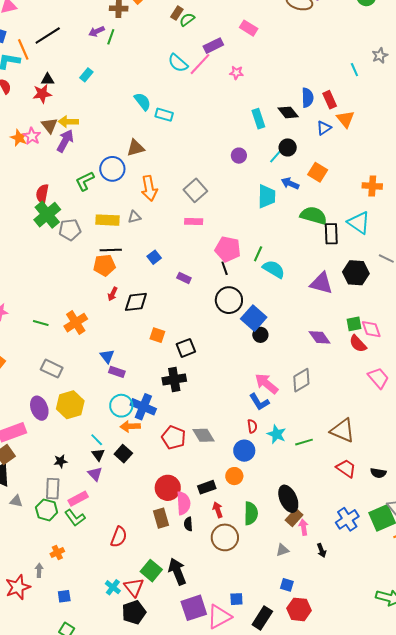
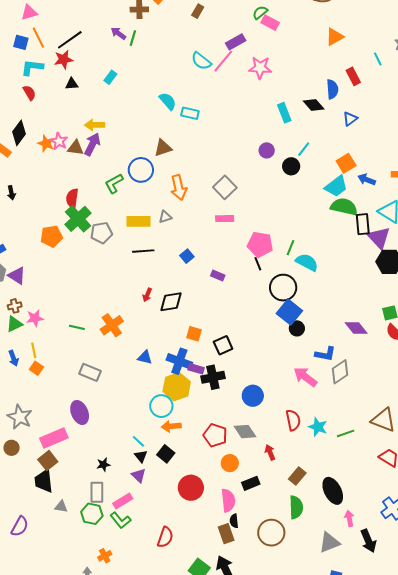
green semicircle: (187, 20) -> (260, 12), moved
purple arrow: (97, 31) -> (118, 33), turned 63
orange line: (23, 49) -> (38, 38), moved
pink star: (236, 73) -> (260, 68), size x1.6
red star: (42, 94) -> (64, 59), moved
red rectangle: (330, 100) -> (353, 76), moved
orange triangle: (345, 119) -> (335, 37), moved, turned 42
brown triangle: (49, 125) -> (76, 148), moved, turned -42
black circle: (288, 147) -> (291, 166), moved
orange square: (318, 172) -> (346, 163), turned 30
blue arrow: (290, 183) -> (367, 180), moved
cyan trapezoid: (267, 196) -> (336, 186), moved, turned 55
orange pentagon: (104, 265) -> (52, 236), moved
purple triangle: (321, 283) -> (379, 238), moved, turned 35
black circle: (229, 300) -> (283, 288), moved
blue triangle: (107, 356) -> (145, 357), turned -35
purple rectangle: (117, 372) -> (196, 369), moved
blue L-shape: (259, 402) -> (325, 354), moved, turned -45
yellow hexagon: (70, 405) -> (177, 387), moved
blue cross: (143, 407) -> (179, 361), moved
red semicircle: (252, 426) -> (293, 420), size x1.5
blue circle: (244, 451) -> (253, 396), moved
orange circle: (234, 476) -> (230, 463), moved
red circle: (168, 488) -> (191, 488), moved
red arrow: (218, 510) -> (270, 452), moved
brown rectangle: (161, 518) -> (226, 534), moved
brown rectangle: (294, 518) -> (297, 476), moved
gray triangle: (282, 550) -> (329, 542), size x1.6
black arrow: (322, 550) -> (368, 541), size x1.6

